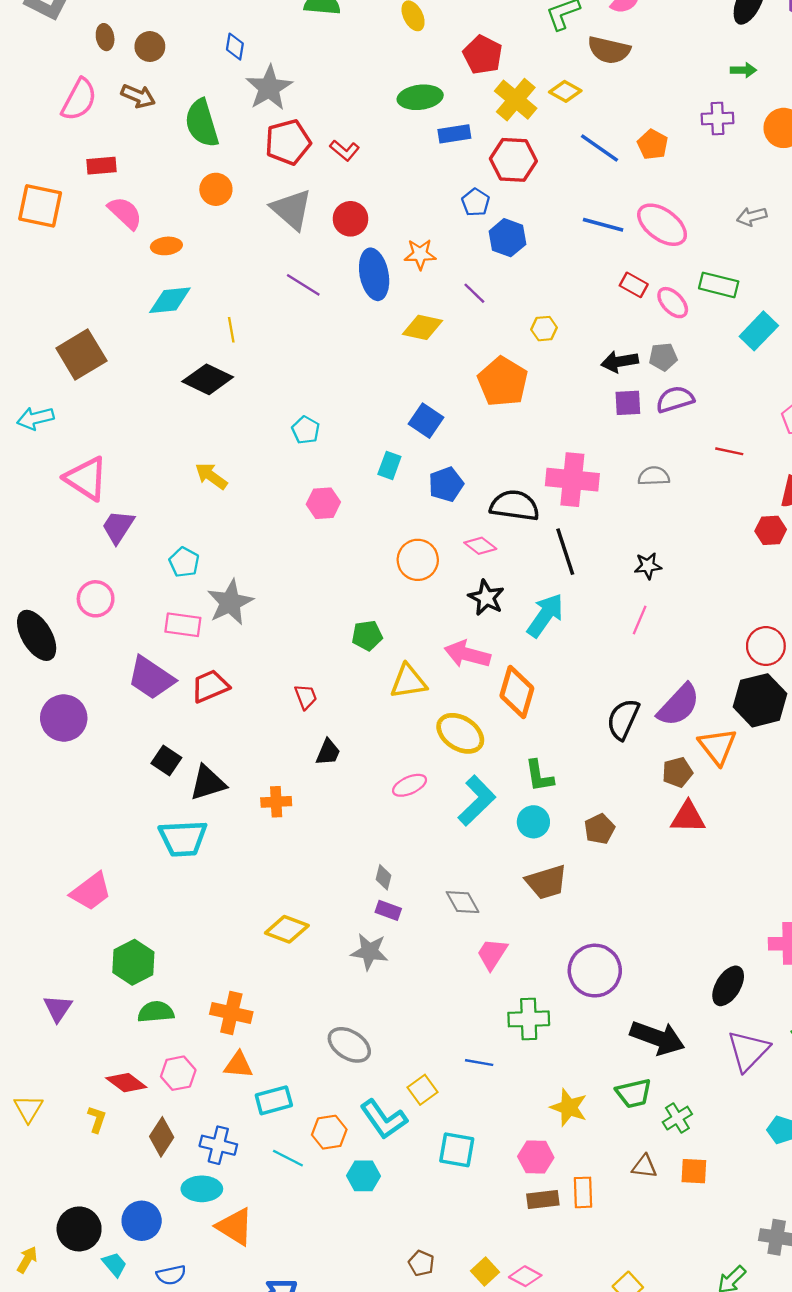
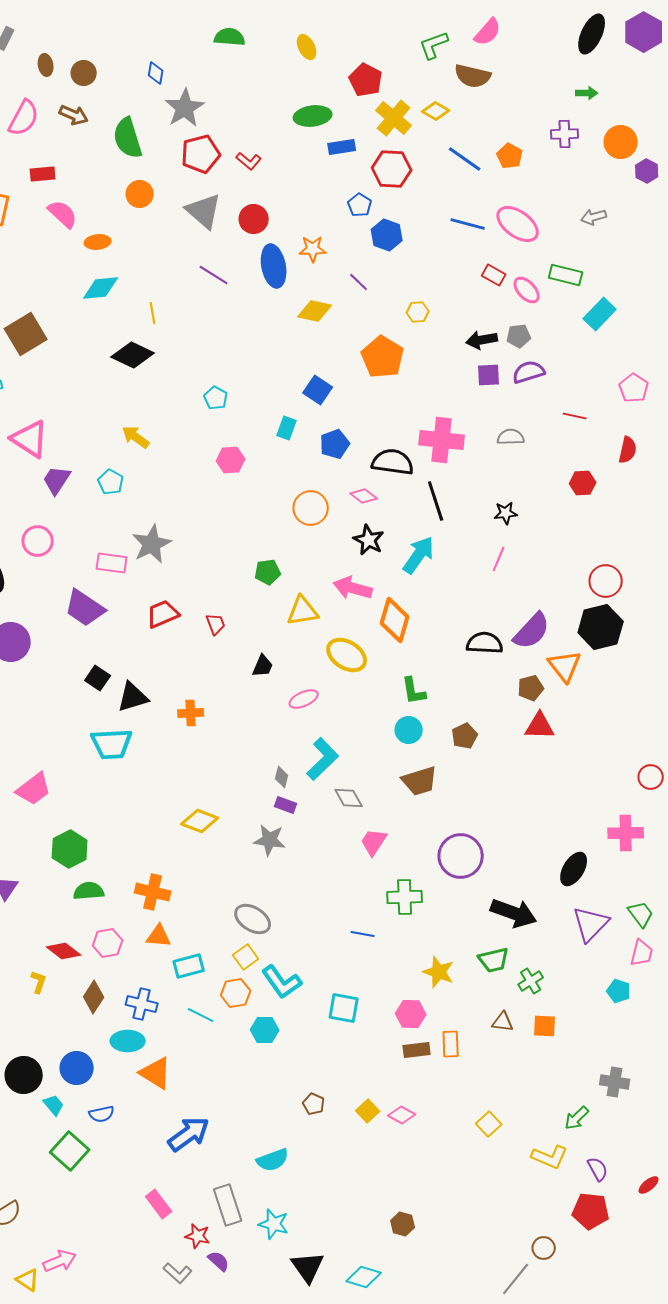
red hexagon: (771, 530) -> (583, 483), moved
cyan pentagon: (184, 562) -> (111, 482), moved
red trapezoid: (210, 686) -> (163, 614), moved
black semicircle: (623, 719) -> (485, 643), turned 69
black trapezoid: (328, 752) -> (263, 666), moved
cyan L-shape: (477, 801) -> (323, 759), moved
yellow square: (422, 1090) -> (246, 957), moved

